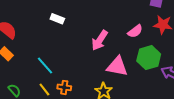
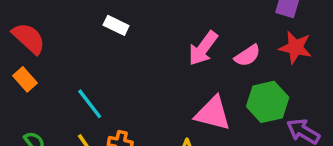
pink arrow: (100, 40) -> (203, 48), moved

